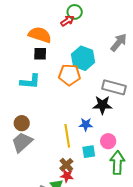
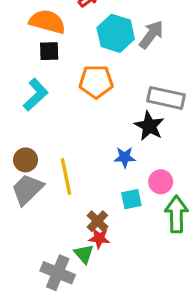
gray arrow: (119, 43) -> (151, 35), moved
cyan hexagon: (83, 58) -> (116, 33), moved
cyan L-shape: (30, 81) -> (36, 95), turned -45
black star: (102, 105) -> (149, 126), turned 30
yellow line: (67, 136) -> (66, 177), moved

